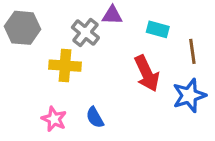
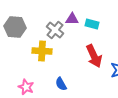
cyan rectangle: (158, 29) -> (92, 24), moved
pink star: (54, 119) -> (26, 87), moved

